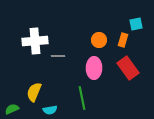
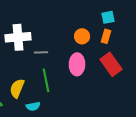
cyan square: (136, 24) -> (108, 17), moved
green line: (82, 98) -> (46, 80), moved

